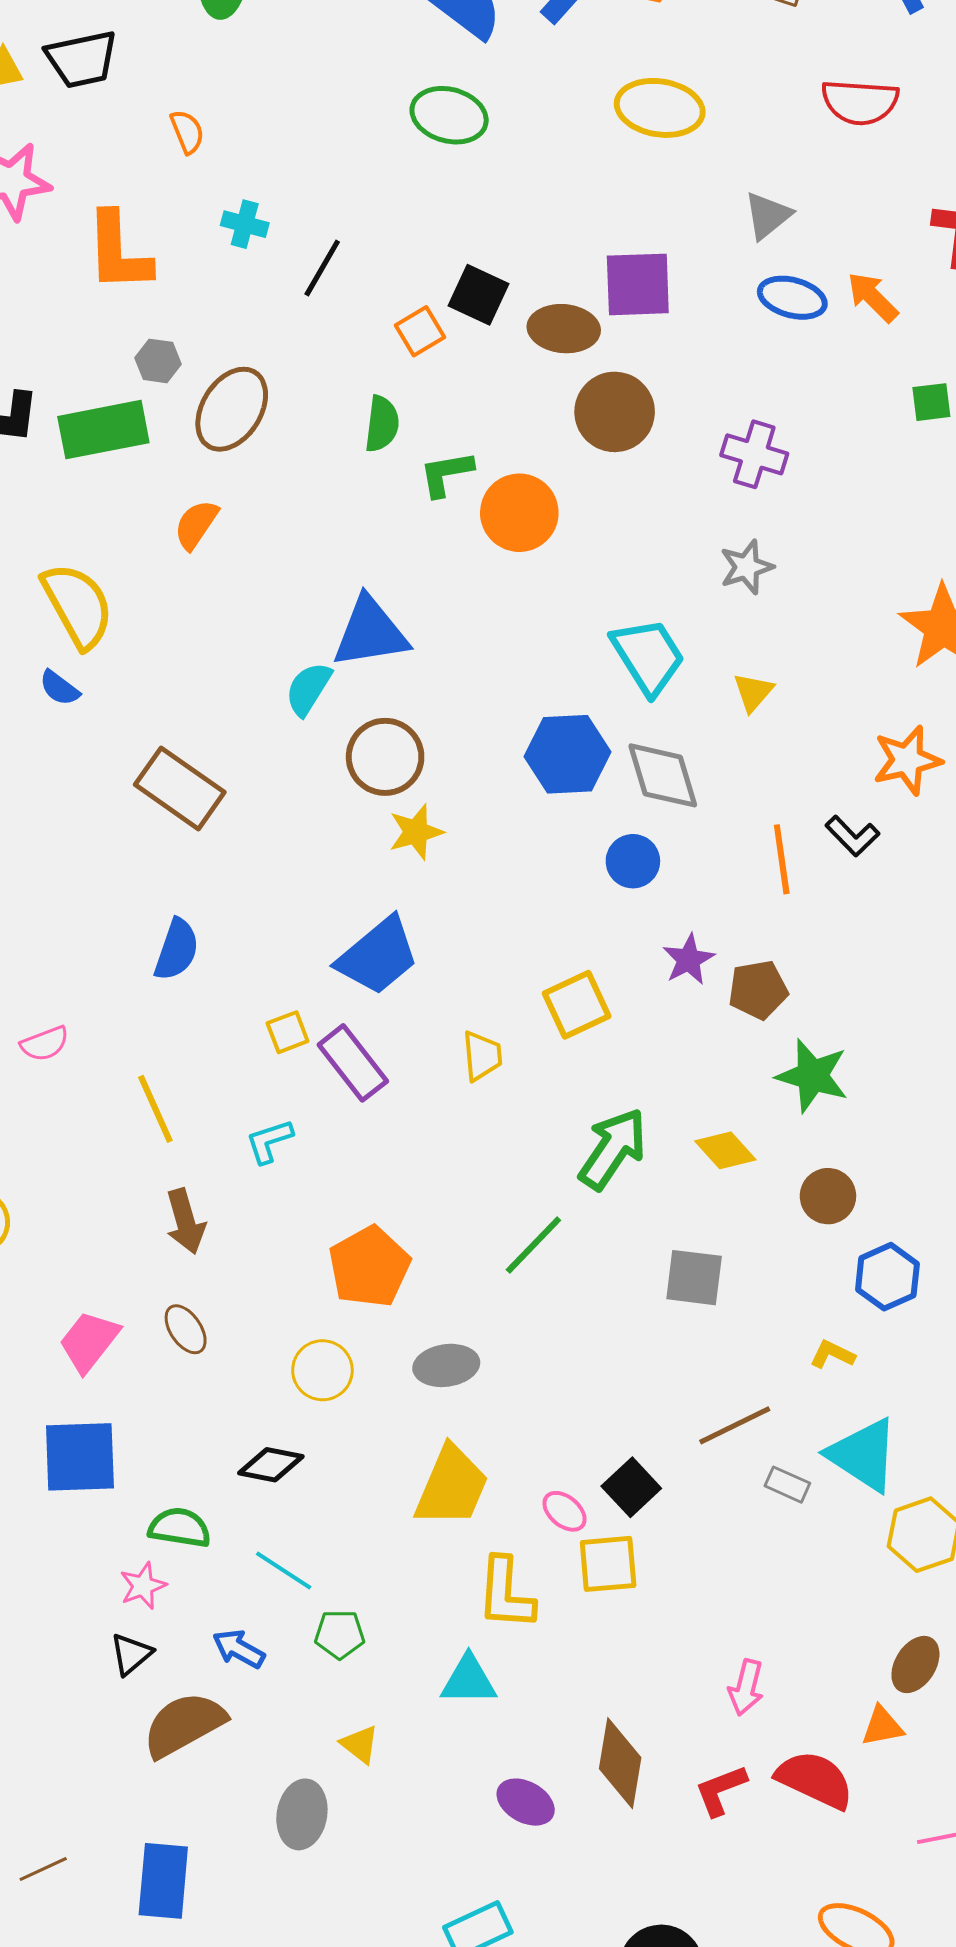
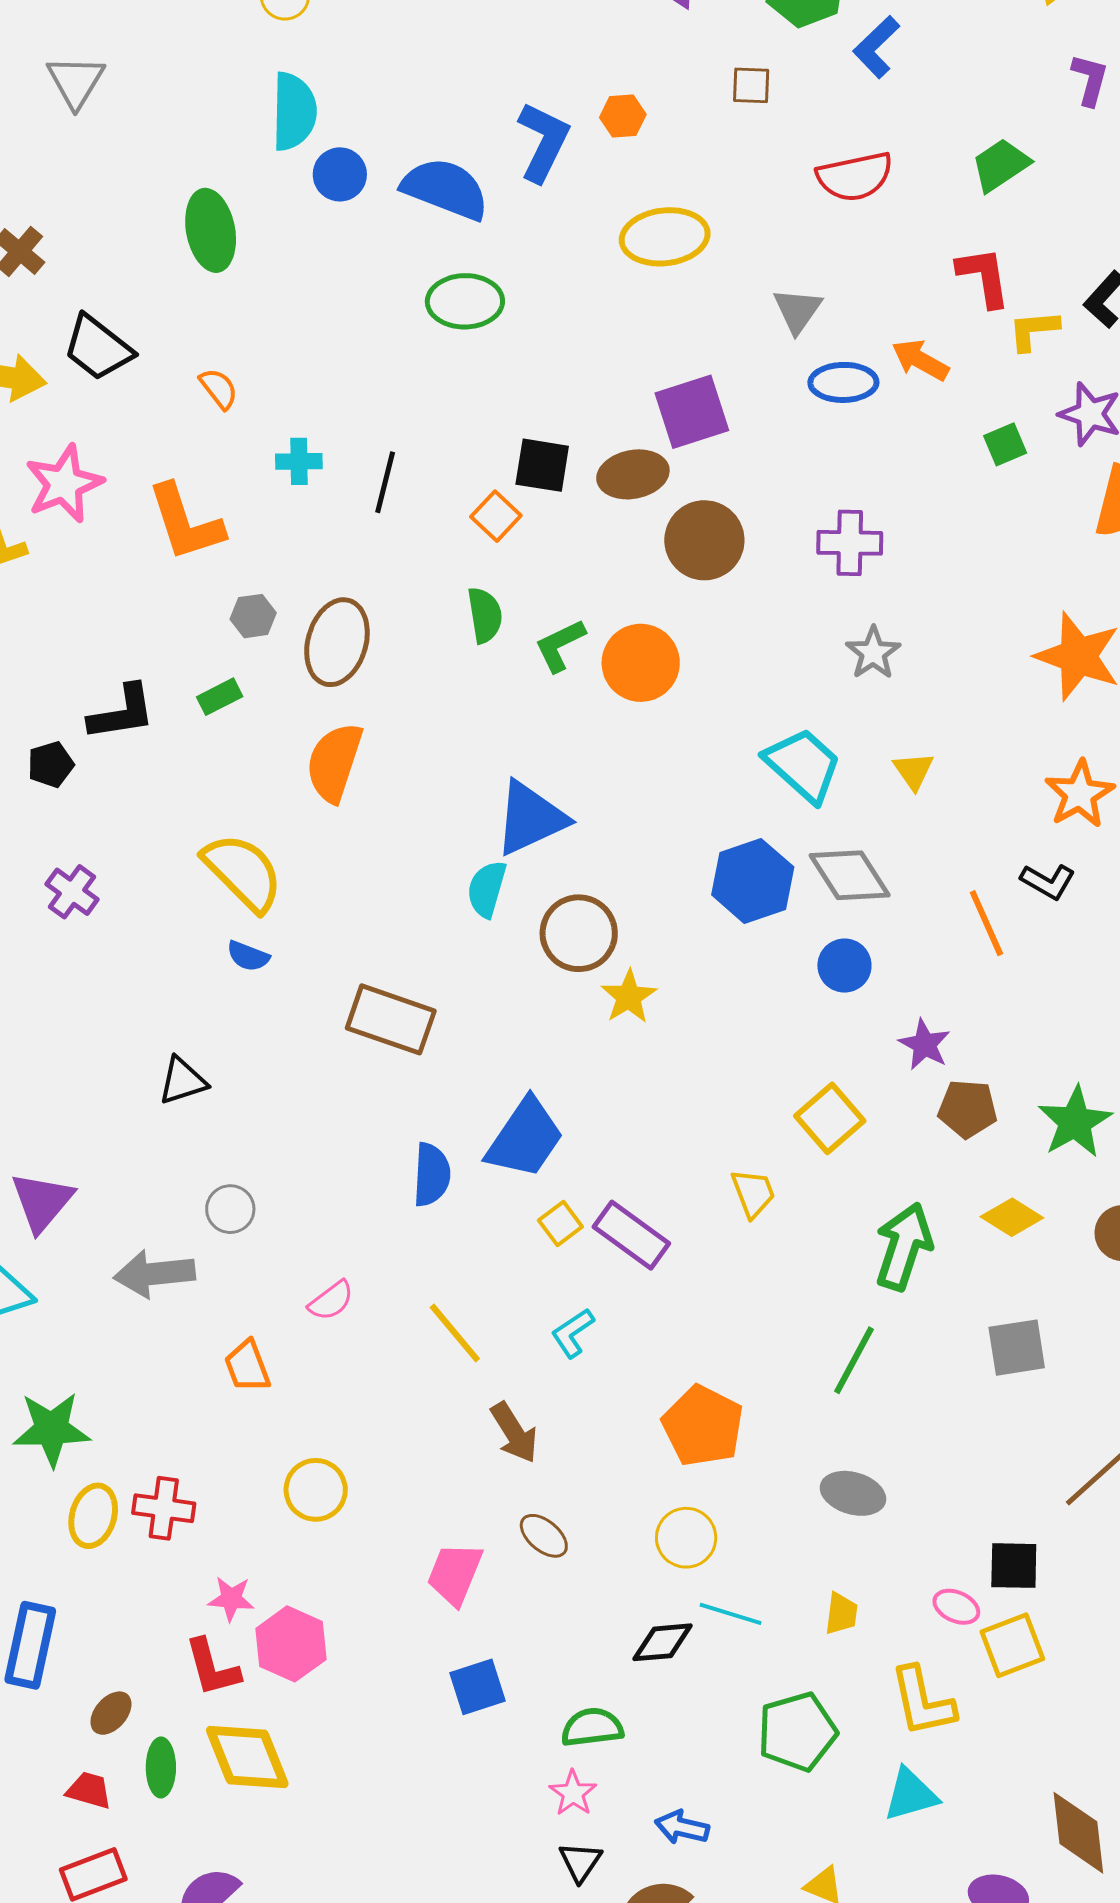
black trapezoid: (82, 59) -> (98, 348), turned 66
green rectangle: (103, 430) -> (220, 697), size x0.5
orange semicircle: (196, 525) -> (334, 762), size x1.5
blue trapezoid: (378, 956) -> (525, 1138), moved
brown pentagon: (758, 990) -> (968, 1109), moved, turned 30
green star: (812, 1076) -> (1075, 1122), turned -30
gray ellipse: (446, 1365) -> (853, 1493), moved, turned 40
blue square: (80, 1457) -> (477, 1687), size x0.7
yellow trapezoid: (452, 1486) -> (841, 1614), size x0.5
black square: (631, 1487) -> (1014, 1566), turned -30
cyan line: (284, 1571) -> (731, 1614), moved
green pentagon: (340, 1634) -> (797, 1732), moved, size x1.6

